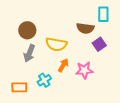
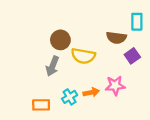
brown circle: (27, 30) -> (60, 40), moved
orange arrow: (63, 65) -> (91, 92), moved, turned 48

